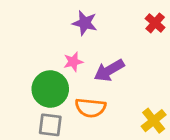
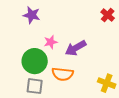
purple star: (85, 23) -> (32, 15), moved
yellow cross: (154, 121) -> (107, 83), turned -30

